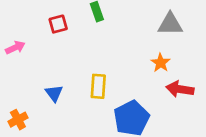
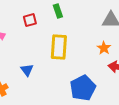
yellow rectangle: (98, 86) -> (59, 47), moved, size x1.4

